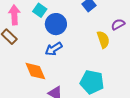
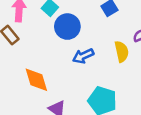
blue arrow: (54, 49) -> (83, 56), moved

